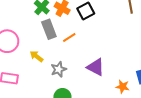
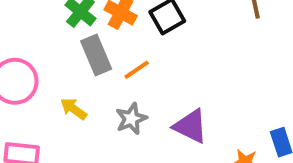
gray star: (59, 69) -> (131, 119), moved

